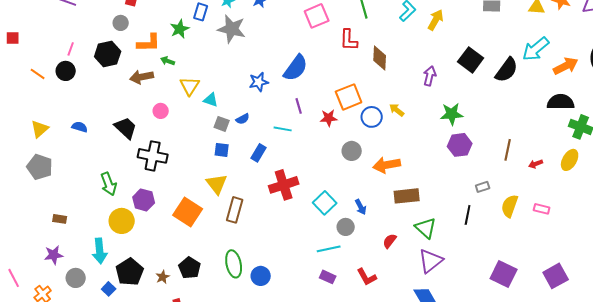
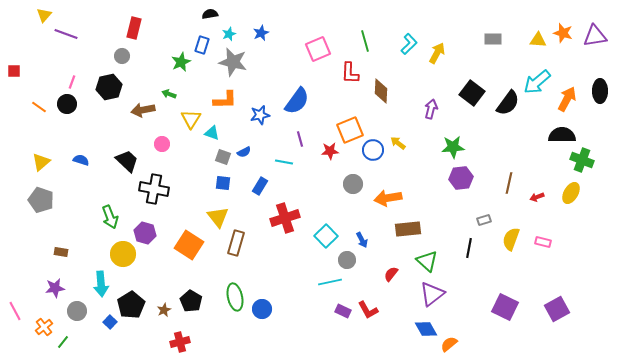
orange L-shape: (149, 43) -> (225, 100), moved
orange arrow: (566, 66) -> (567, 99), turned -35
purple rectangle: (328, 277) -> (343, 311), moved

